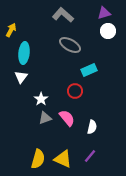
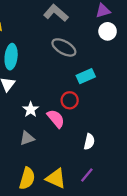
gray triangle: (45, 118) -> (27, 138), moved
pink semicircle: (67, 118) -> (56, 119), moved

